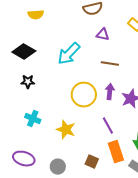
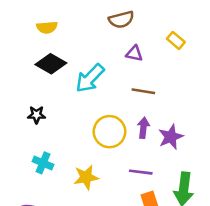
black diamond: (24, 52) -> (51, 64), moved
purple line: (108, 126) -> (141, 172), turned -54
yellow star: (66, 130) -> (86, 177), turned -30

